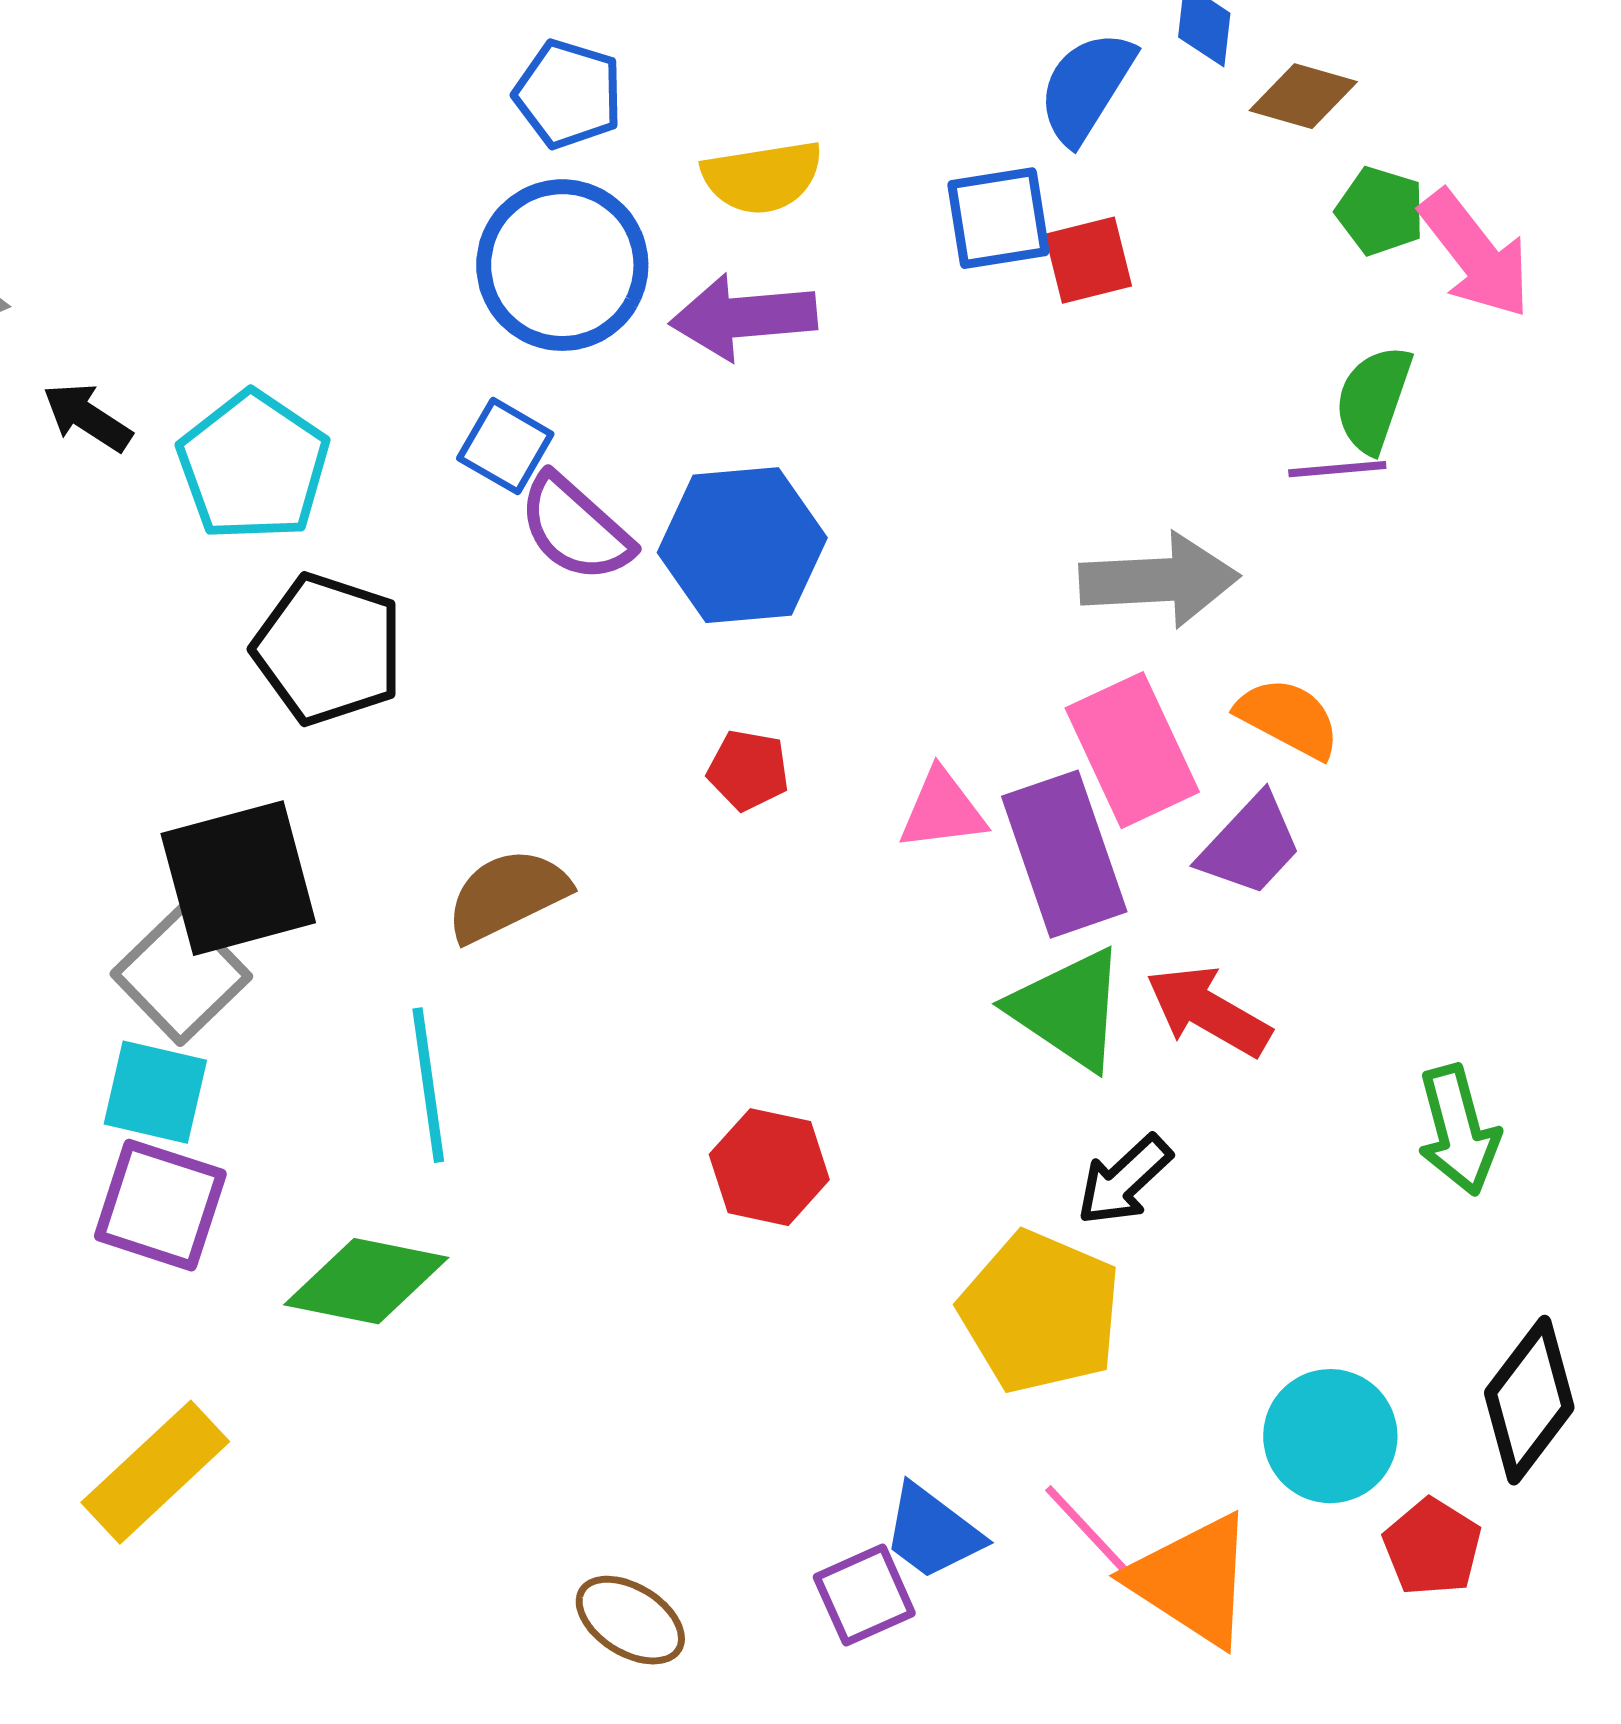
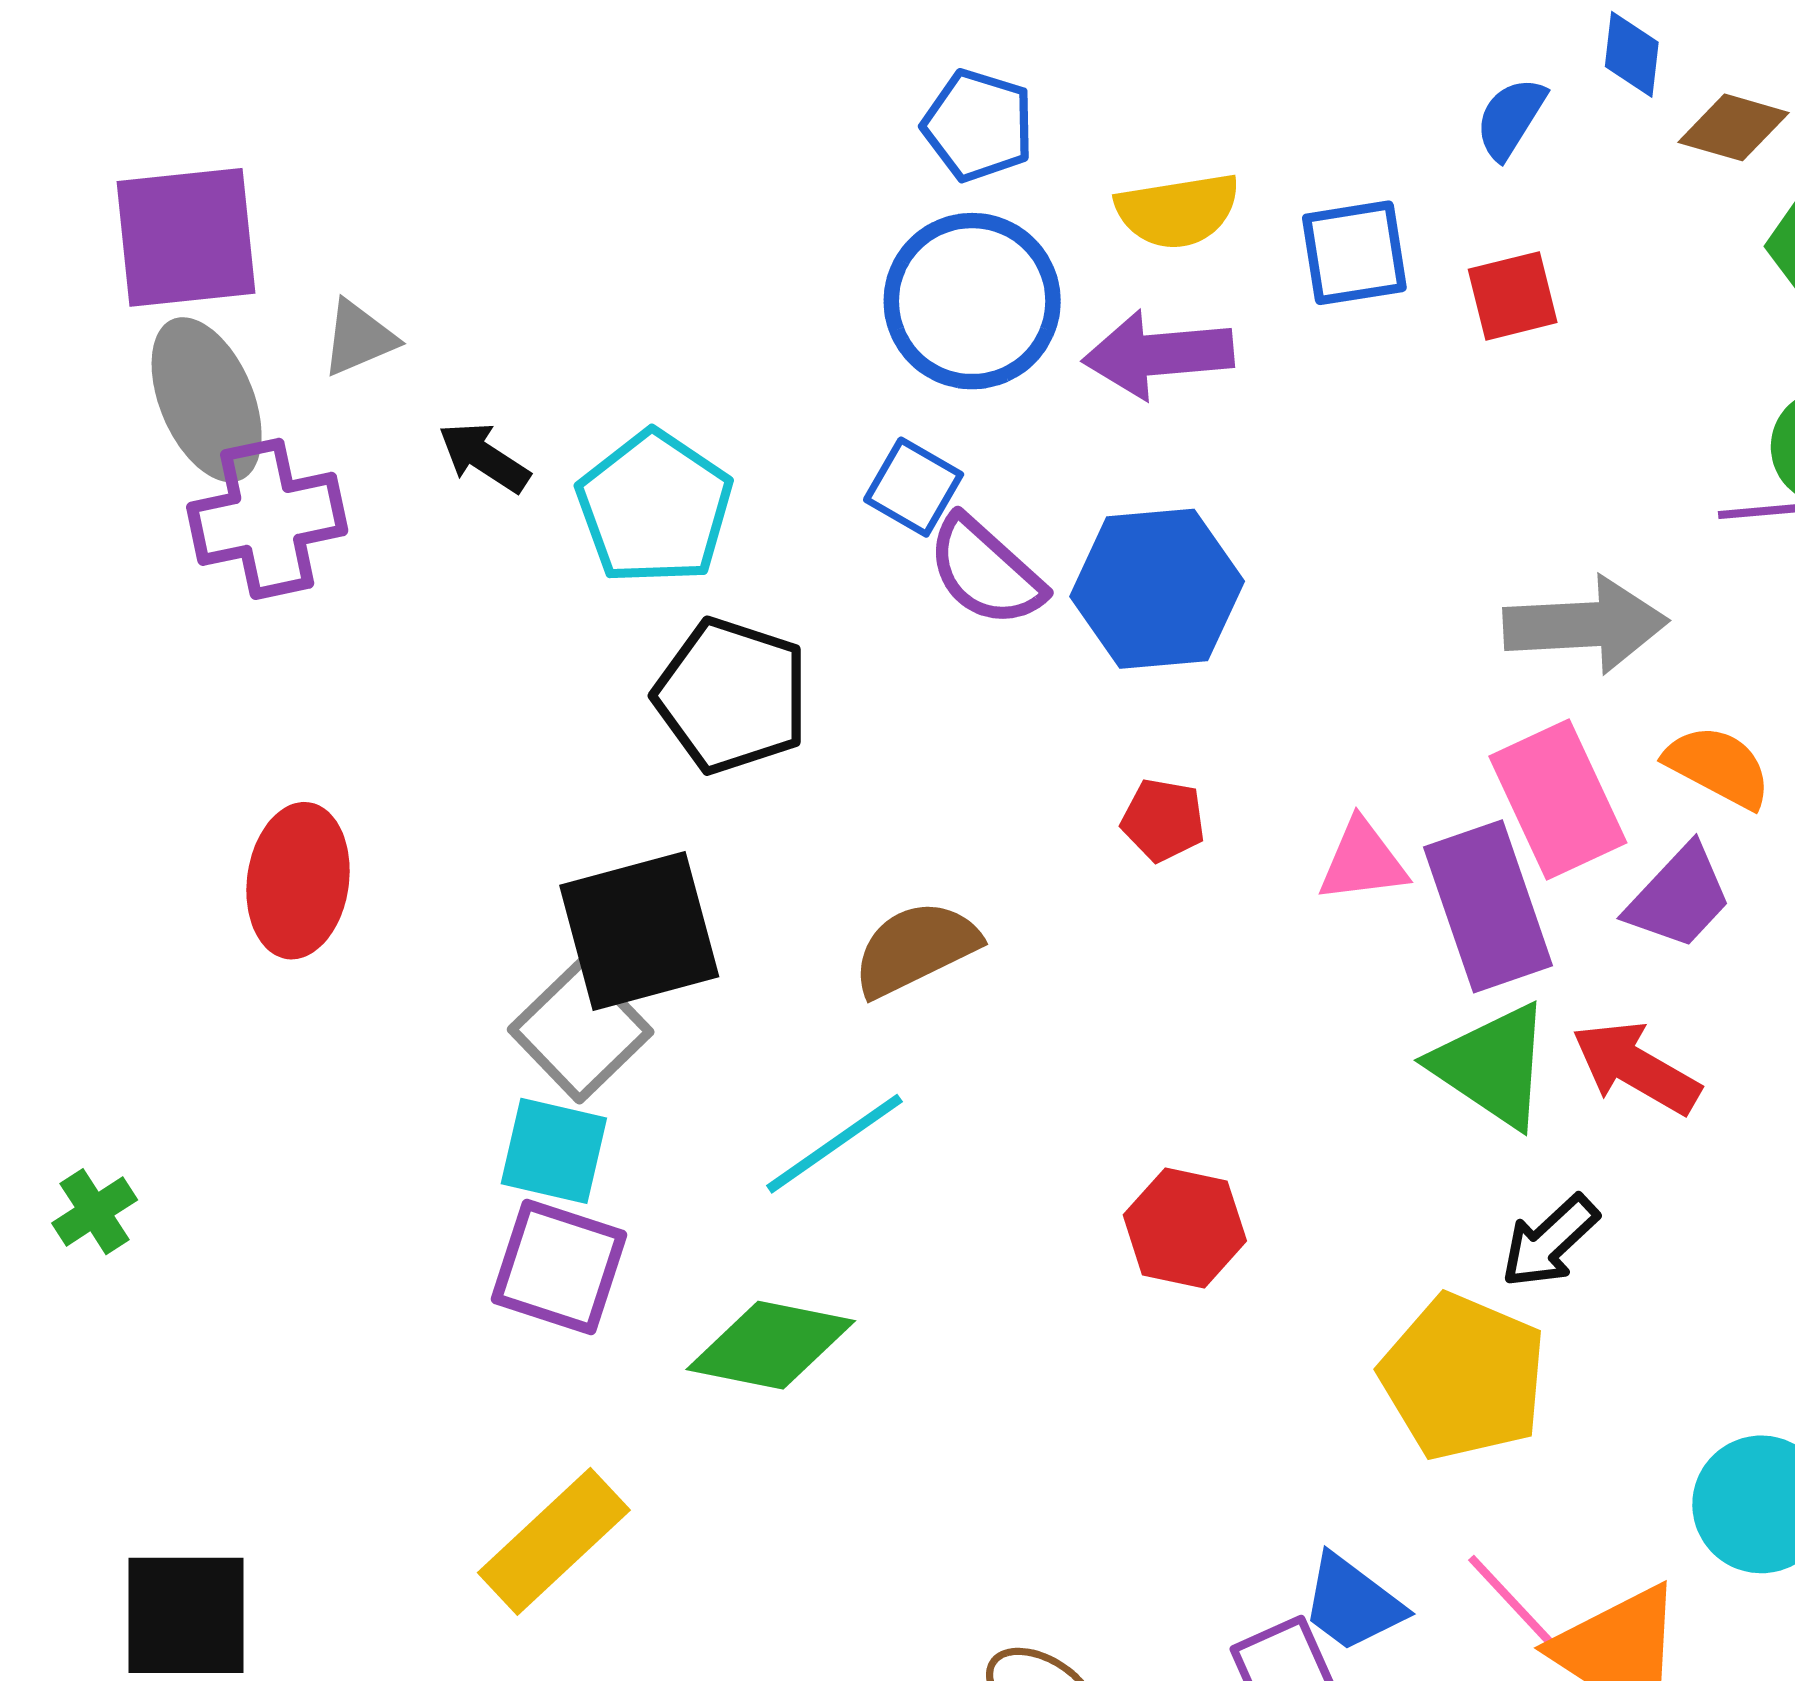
blue semicircle: (1086, 87) -> (1511, 118), size x0.7
blue square: (998, 218) -> (1354, 253), moved
cyan line: (428, 1085) -> (834, 1144), turned 63

